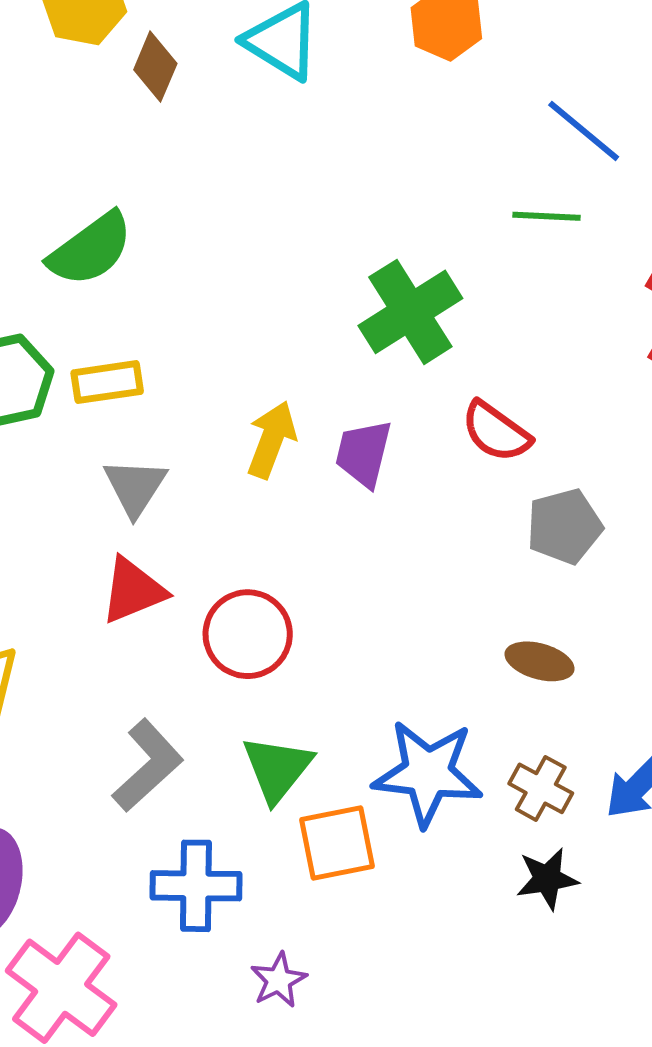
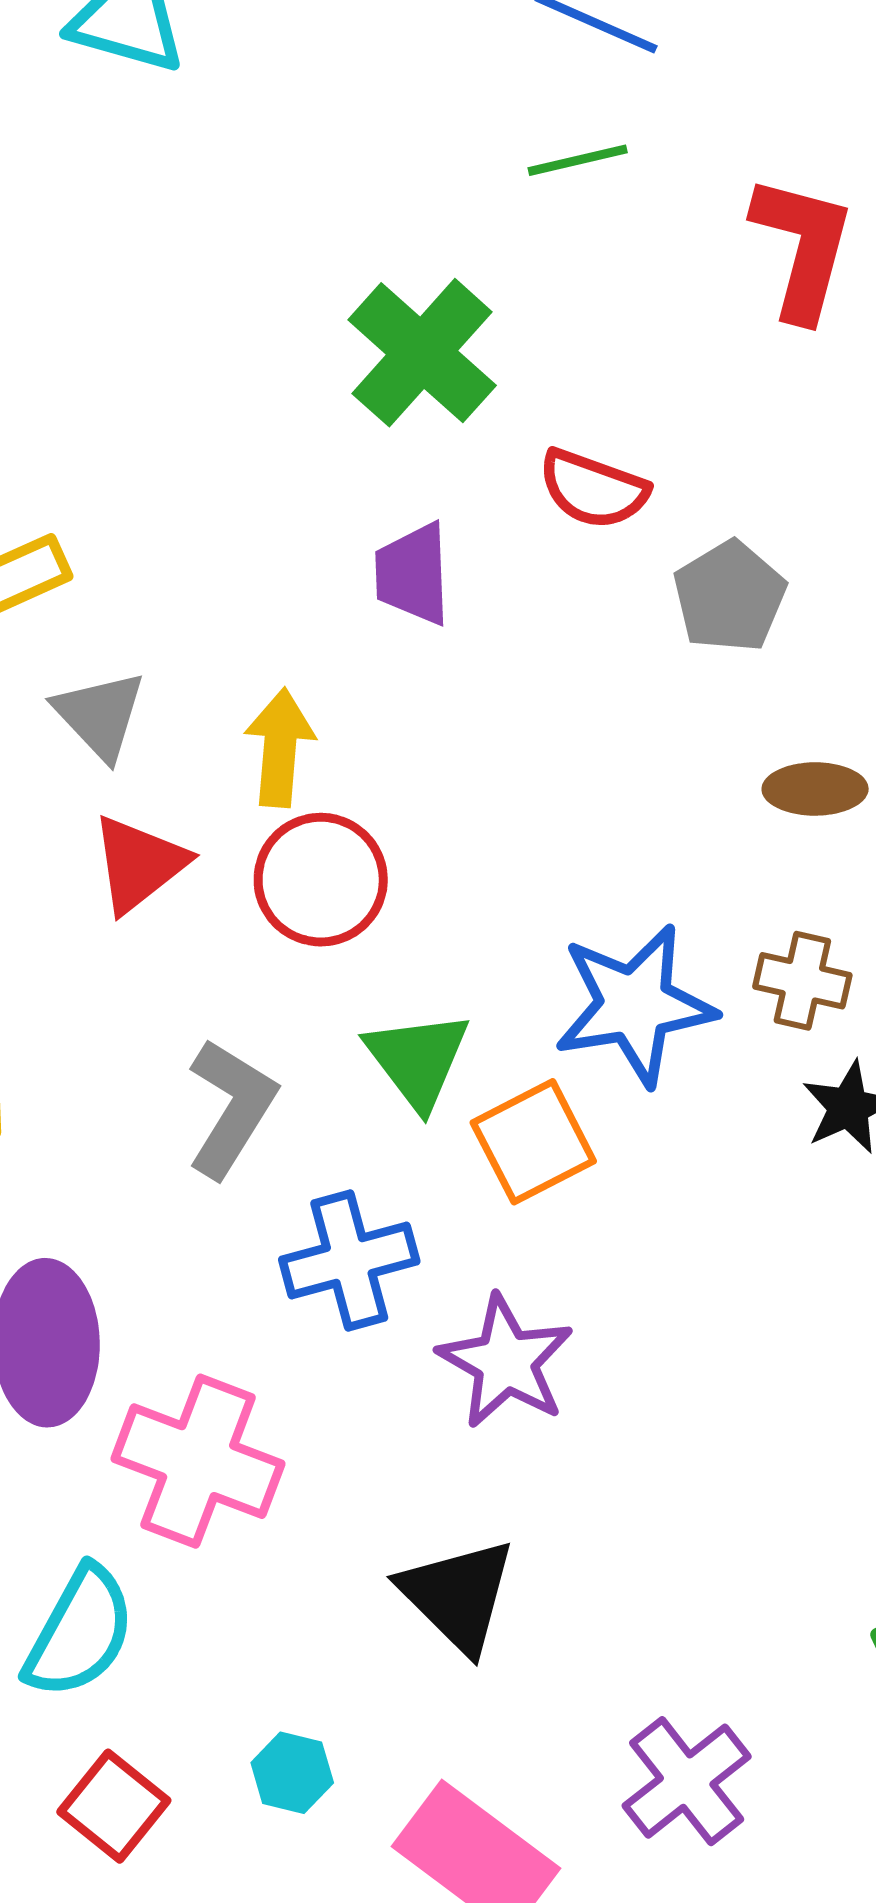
yellow arrow: (272, 440) -> (280, 748), moved
brown ellipse: (540, 661) -> (815, 789), moved
purple star: (279, 980) -> (506, 1362), size x1.6

